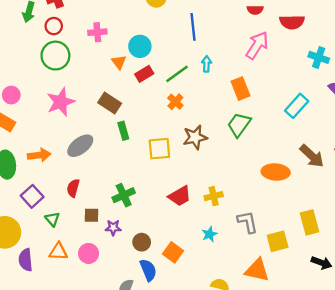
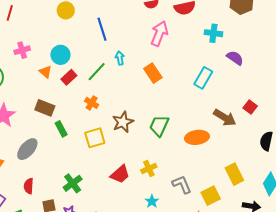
orange cross: (175, 102) -> (92, 103), moved
green trapezoid: (239, 125) -> (159, 126), moved

